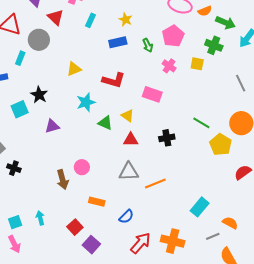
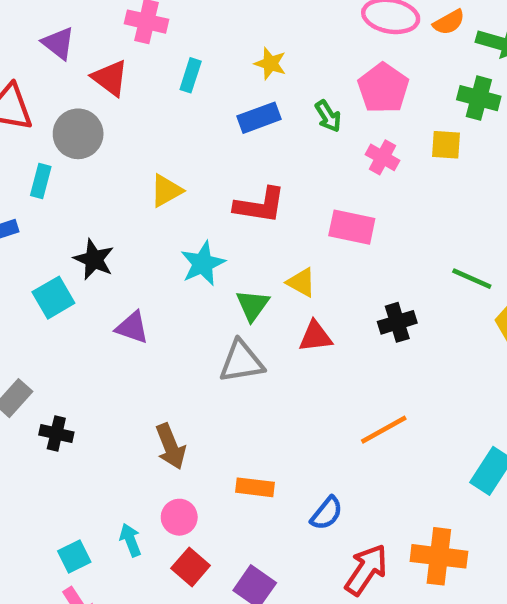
green triangle: (105, 123) -> (253, 305), turned 49
purple triangle: (52, 126) -> (132, 327), turned 42
pink circle: (82, 167) -> (179, 517), moved
gray triangle: (129, 172) -> (241, 362), moved
red square: (75, 227) -> (191, 567), moved

